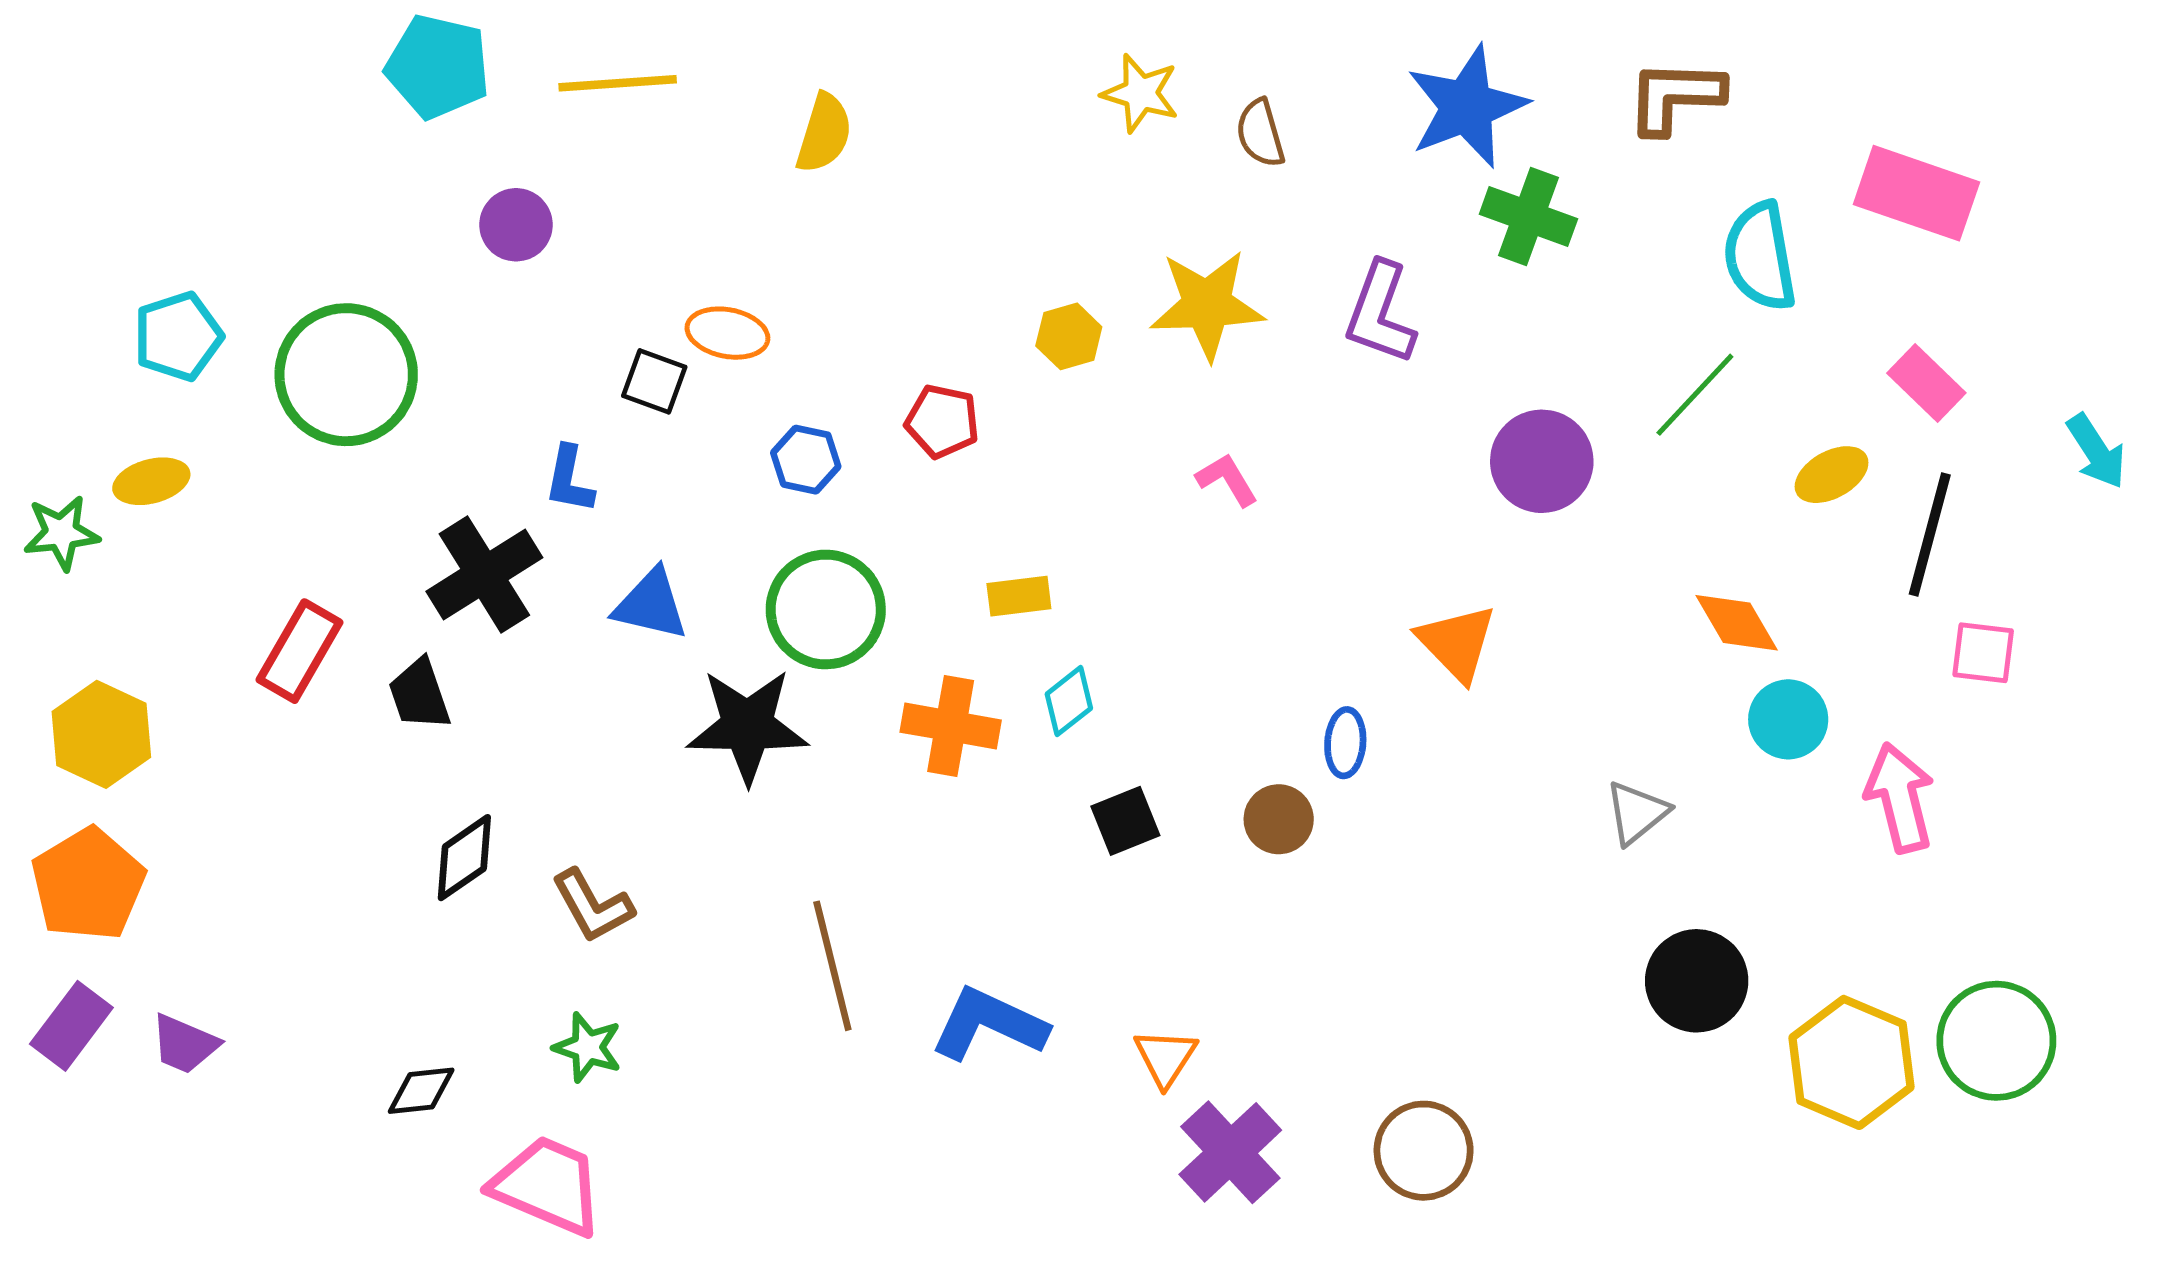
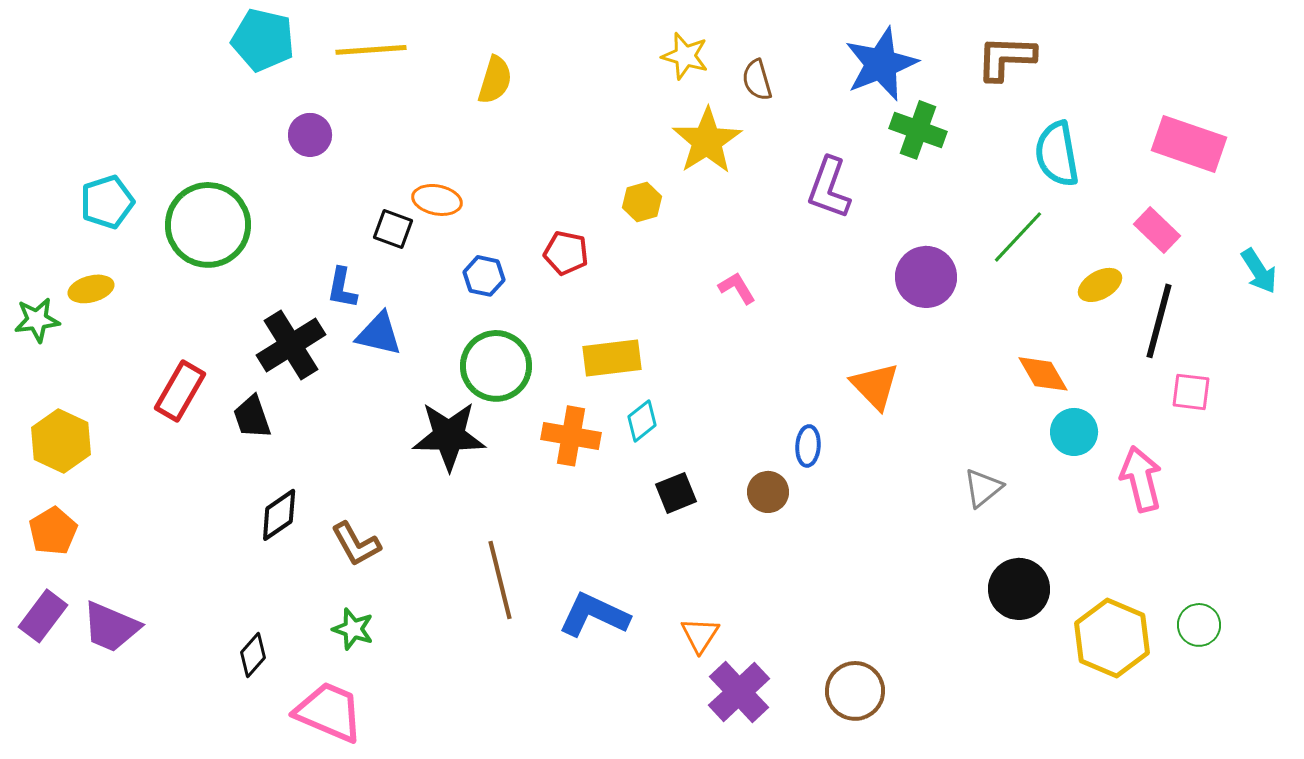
pink rectangle: (1916, 193) -> (1189, 144), moved
yellow star: (1207, 305) -> (707, 141), moved, turned -30
yellow rectangle: (1019, 596) -> (612, 358), size x1.5
blue triangle: (651, 604) -> (379, 334), moved
orange pentagon: (88, 884) -> (53, 531), size x0.7
green circle: (1996, 1041) -> (1199, 625), size x0.6
purple trapezoid: (185, 1044) -> (111, 627), size x1.4
black diamond: (421, 1091) -> (253, 655), turned -42

